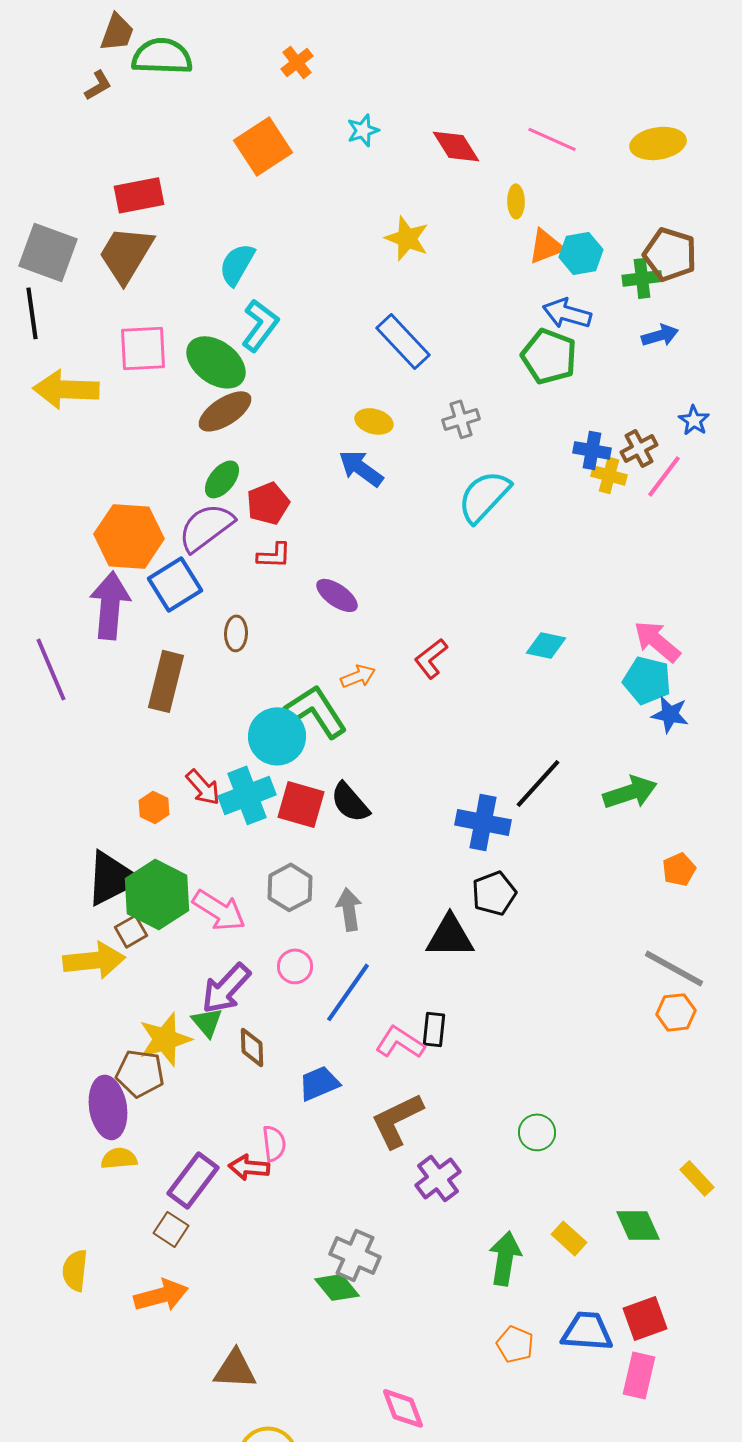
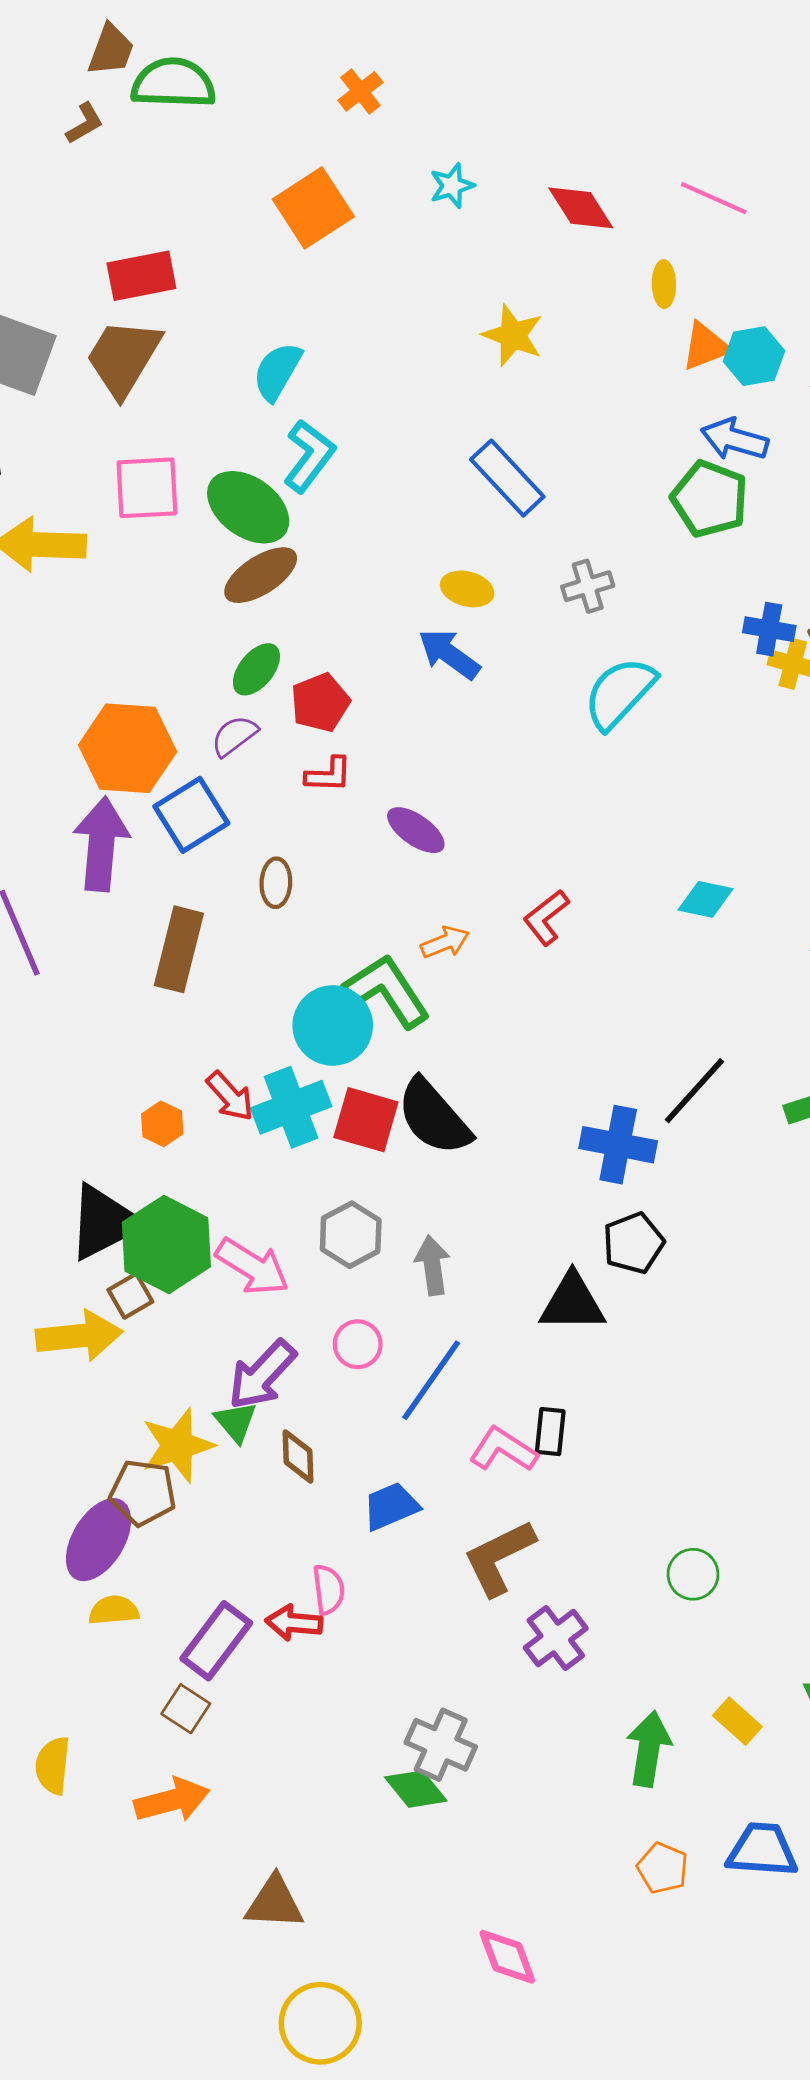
purple semicircle: (206, 527) -> (234, 736), size x0.6
black semicircle: (350, 802) -> (434, 1117), size x1.4
purple ellipse: (108, 1107) -> (98, 1540), turned 40

